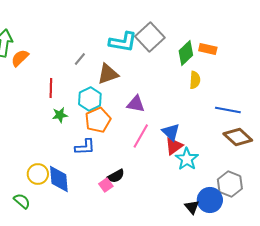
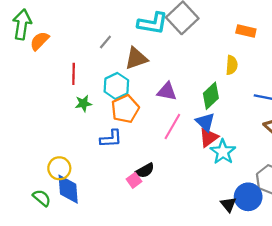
green diamond: (186, 53) -> (211, 96), moved
blue diamond: (59, 179) -> (68, 189), moved

